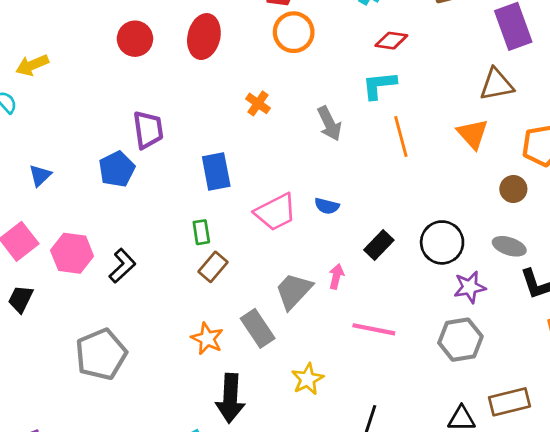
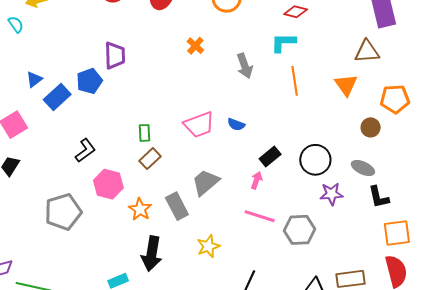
blue rectangle: (216, 172) -> (57, 97), moved, turned 52
pink hexagon: (72, 253) -> (108, 184), moved
pink arrow: (336, 276) -> (256, 180), moved
gray hexagon: (460, 340) -> (300, 230), moved

